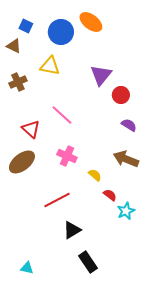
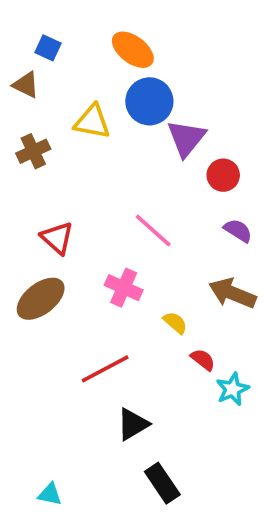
orange ellipse: (91, 22) -> (133, 50), moved
blue circle: (61, 32) -> (149, 101), moved
pink line: (62, 115) -> (153, 230), moved

